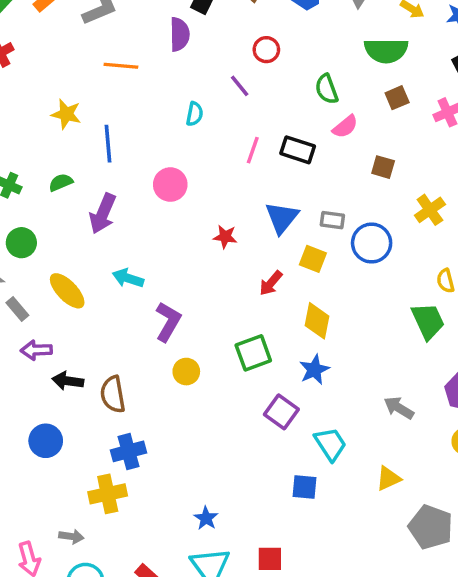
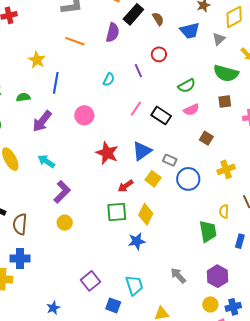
green semicircle: (327, 89) -> (187, 86), turned -114
red star: (225, 237) -> (107, 153), size x1.6
green square: (253, 353) -> (117, 212), moved
purple square: (281, 412) -> (91, 281), moved

